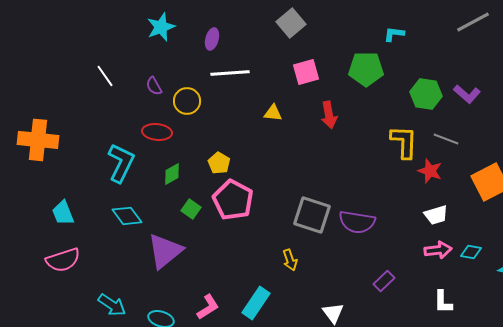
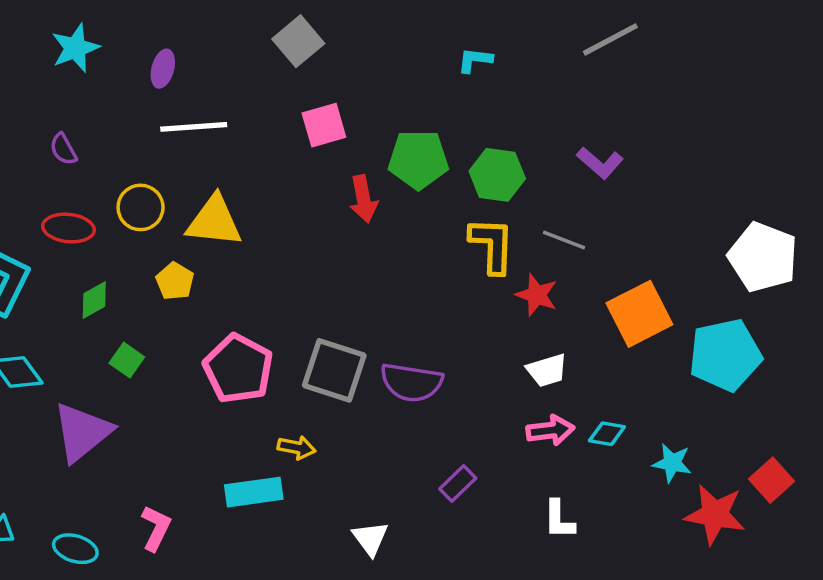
green pentagon: (366, 69) -> (418, 159), moved
green hexagon: (426, 94) -> (497, 175), moved
yellow circle: (187, 101) -> (141, 207), moved
yellow triangle: (273, 113) -> (214, 221), moved, size x1.8
pink pentagon: (233, 200) -> (238, 369), moved
yellow arrow: (290, 260) -> (297, 448), turned -60
cyan rectangle: (256, 303) -> (254, 492), moved, turned 48
pink L-shape: (208, 307) -> (156, 528), turned -32

